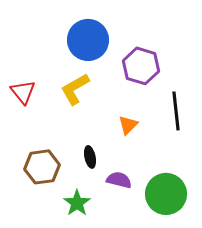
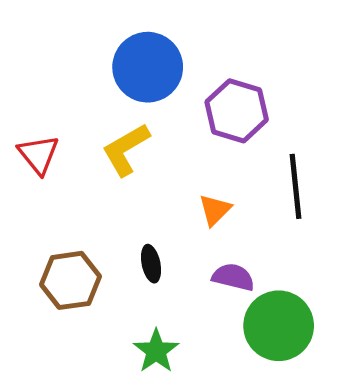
purple semicircle: (119, 180) -> (233, 277), moved
green star: (77, 203) -> (156, 351), moved

